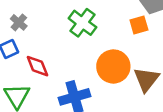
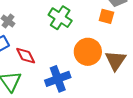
orange square: (139, 25) -> (106, 16), turned 35

